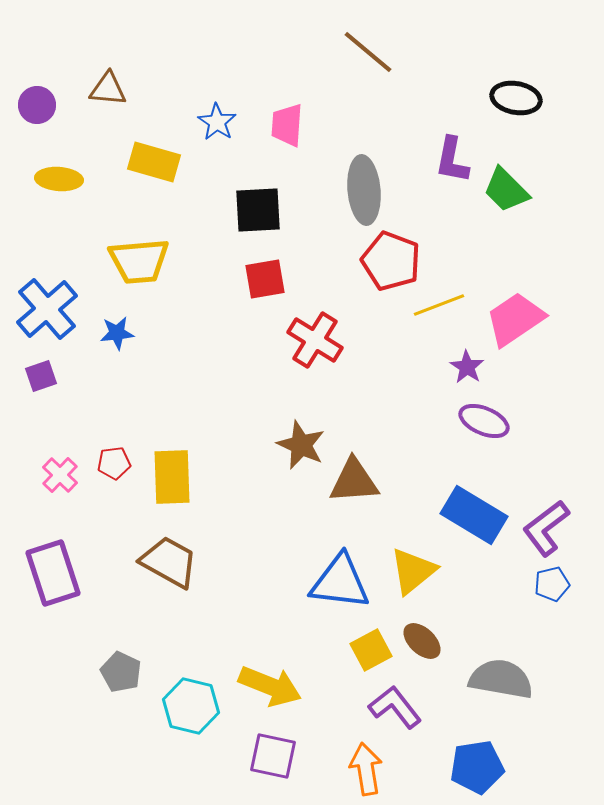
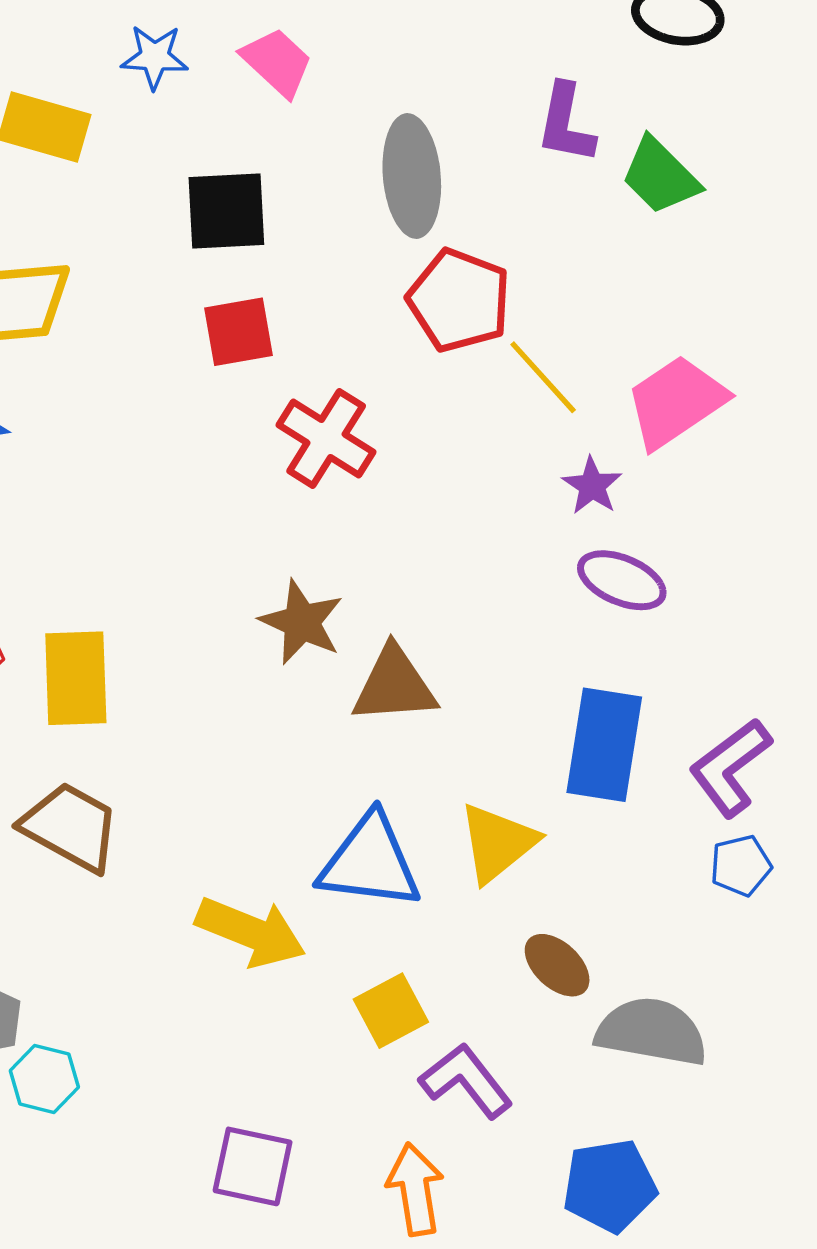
blue star: (217, 122) -> (155, 57), turned -30
pink trapezoid: (287, 125) -> (277, 62), turned 129
yellow line: (439, 305) -> (543, 377), turned 69
blue rectangle: (474, 515) -> (604, 745), turned 68
brown ellipse: (422, 641) -> (557, 965), moved
yellow square: (371, 650) -> (391, 1011), moved
yellow arrow: (270, 686) -> (251, 932), moved
cyan hexagon: (191, 706) -> (44, 1079), moved, size x0.7

